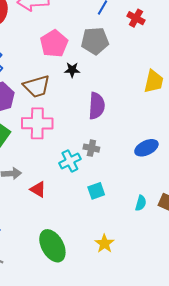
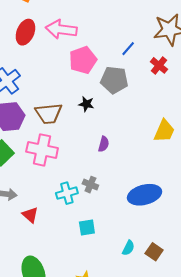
pink pentagon: (54, 44) -> (83, 60), moved
purple semicircle: (97, 106) -> (104, 144), size x0.6
blue ellipse: (146, 148) -> (145, 195), size x1.4

